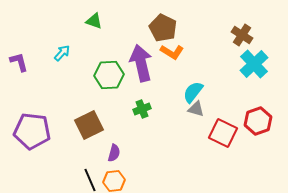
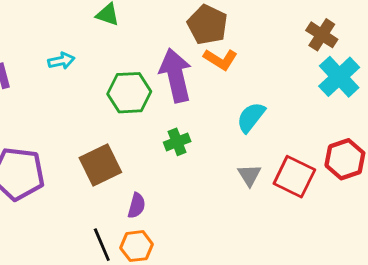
cyan arrow: (62, 53) -> (61, 61), turned 36
gray triangle: (196, 109) -> (249, 175), moved, turned 42

